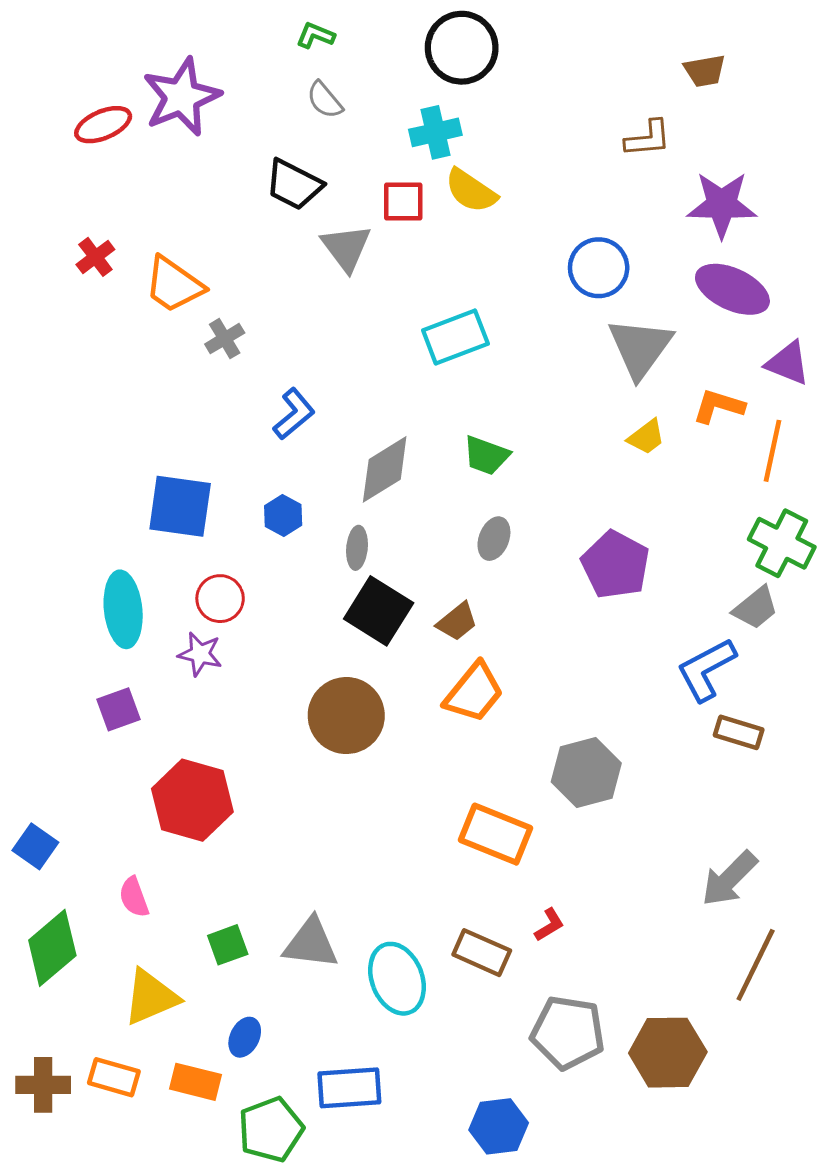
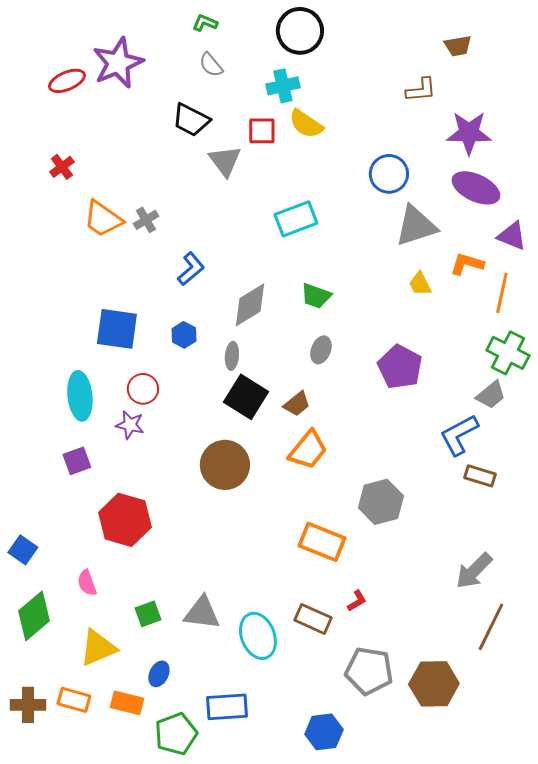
orange trapezoid: (174, 285) -> (103, 219), moved
gray triangle: (640, 348) -> (416, 226), turned 36
yellow trapezoid: (646, 437) -> (420, 284), turned 100

